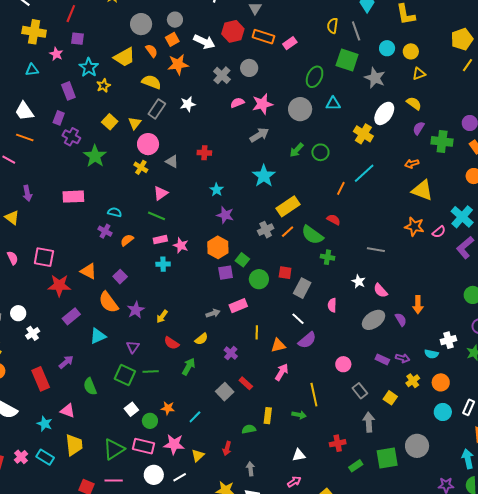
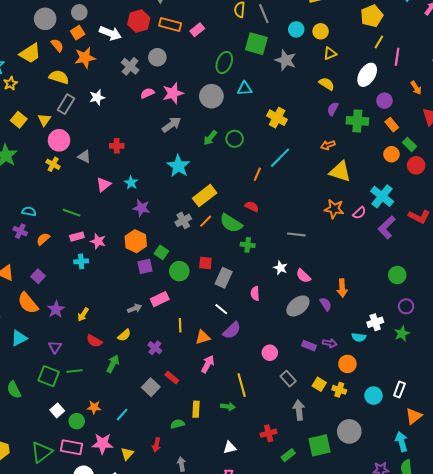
white ellipse: (384, 113) -> (367, 75), moved
pink triangle: (161, 193) -> (103, 185), moved
yellow cross: (413, 381) -> (339, 390), moved, turned -32
orange circle: (441, 382) -> (347, 364), moved

